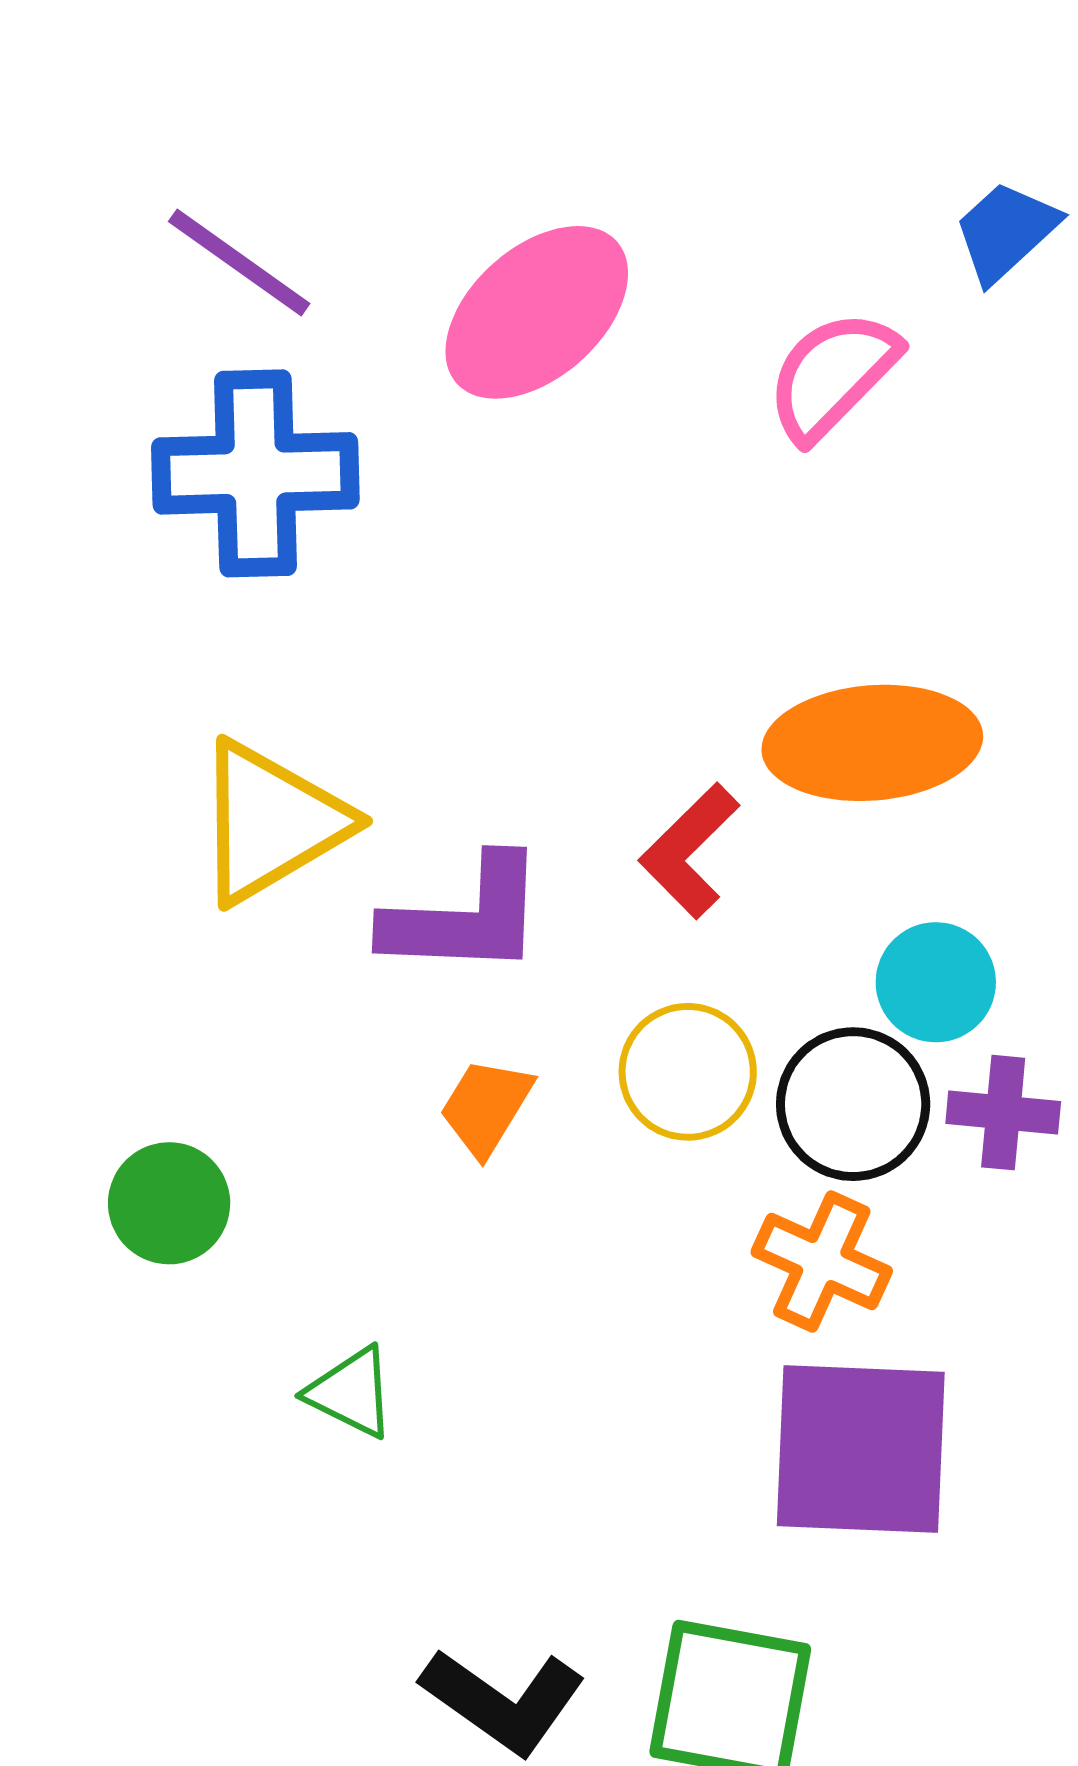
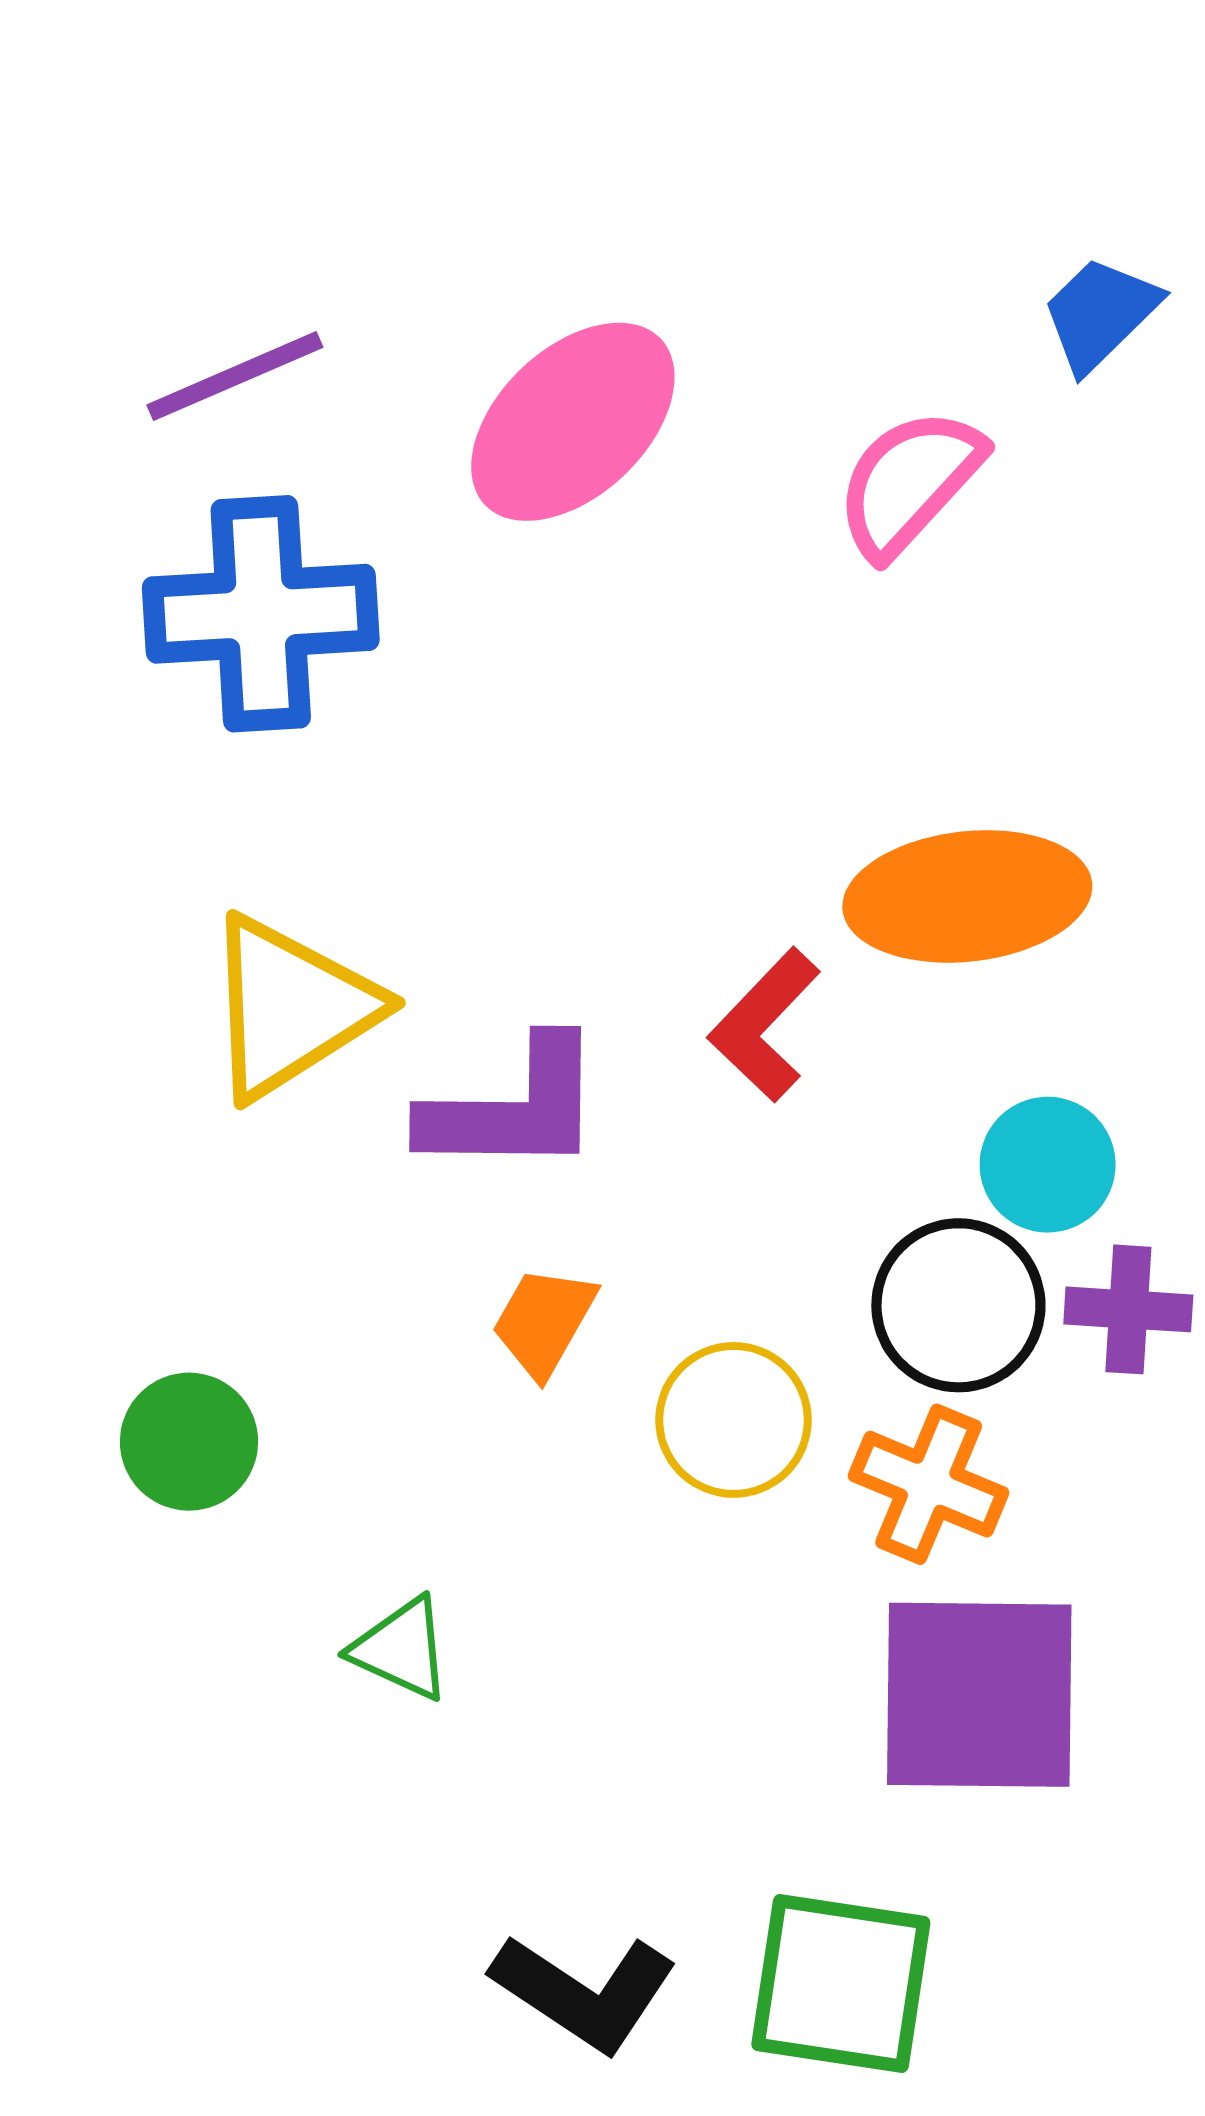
purple line: (239, 263) -> (235, 376), turned -57
yellow circle: (688, 1072) -> (734, 1420), moved

